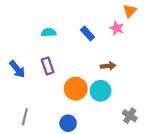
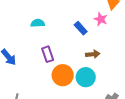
blue rectangle: (88, 34) -> (81, 28), moved
purple rectangle: (48, 66) -> (48, 54), moved

